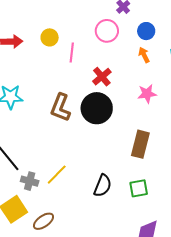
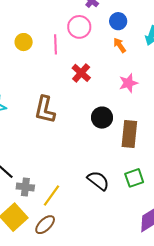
pink line: (72, 52) -> (56, 44), moved
black circle: (97, 108) -> (102, 118), moved, size x0.7
yellow line: (57, 175) -> (51, 196), moved
black semicircle: (103, 186) -> (98, 181), turned -65

